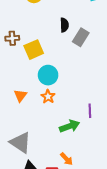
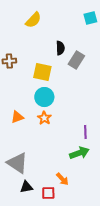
yellow square: (34, 50) -> (42, 72), moved, turned 36
orange triangle: (20, 96) -> (17, 117), turned 32
green arrow: (70, 126) -> (79, 153), moved

